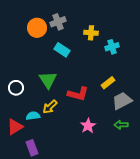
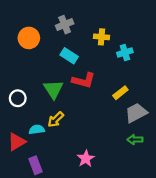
orange circle: (37, 28) -> (29, 38), moved
red L-shape: (78, 94) -> (84, 80), moved
pink star: (88, 126) -> (86, 159), moved

